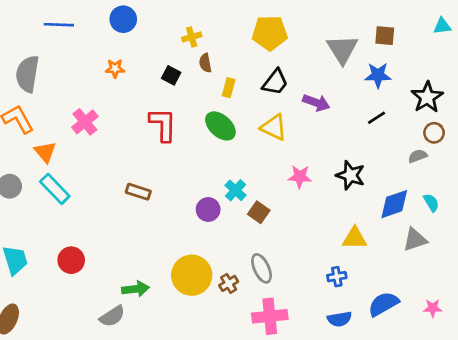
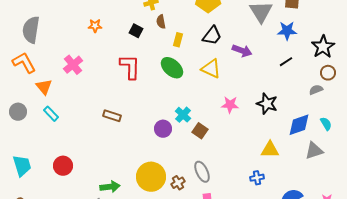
cyan rectangle: (55, 189) -> (51, 114), size x0.7

